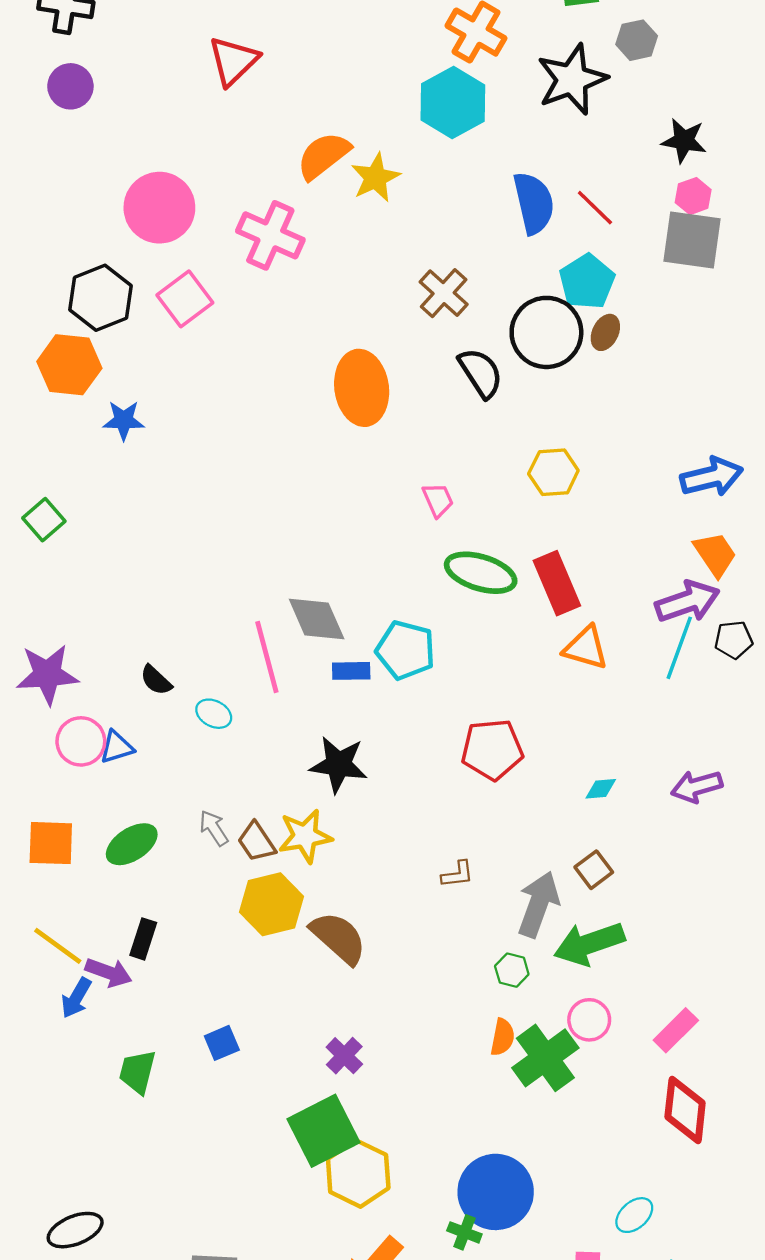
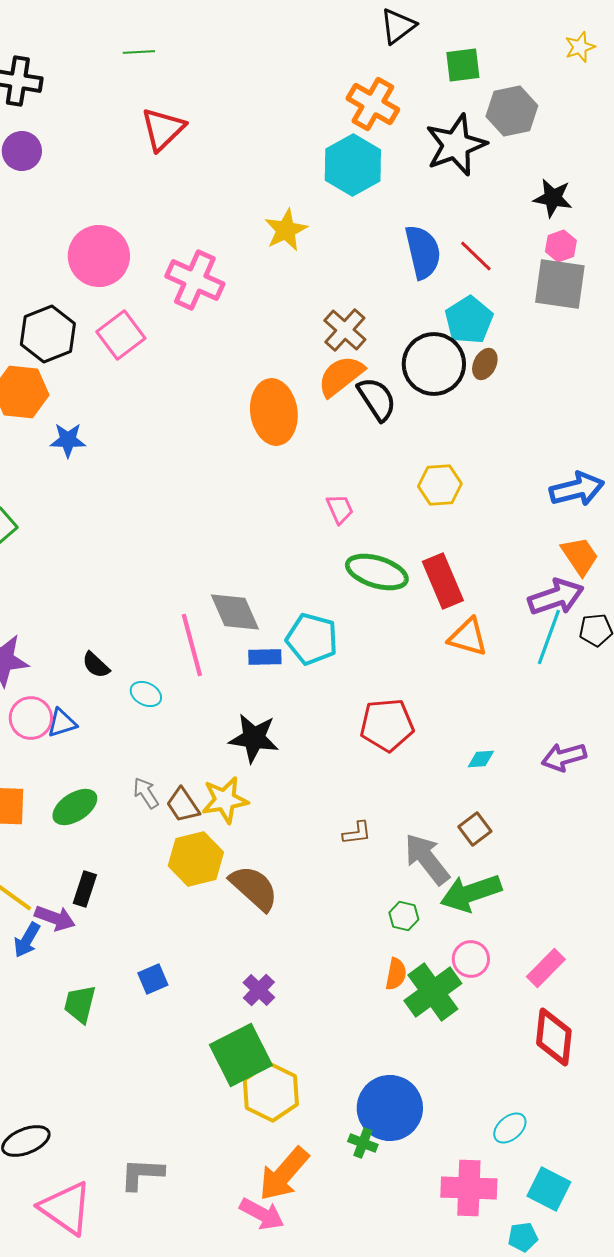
gray hexagon: (637, 40) -> (512, 111), size x1.4
orange semicircle: (323, 156) -> (341, 376), moved
gray arrow: (538, 904) -> (427, 859), turned -58

